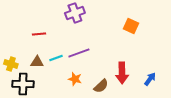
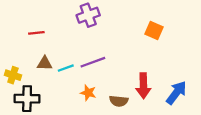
red line: (39, 34) -> (36, 33), moved
brown triangle: (37, 62) -> (45, 63), moved
blue arrow: (150, 79) -> (176, 93), size x1.5
brown semicircle: (101, 86) -> (119, 101), turned 49

